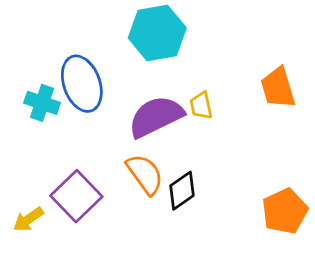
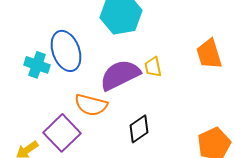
orange semicircle: (145, 174) -> (91, 105), moved, turned 140

